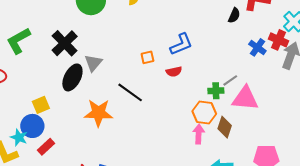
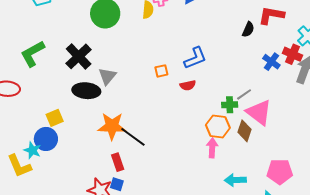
black ellipse: (72, 77) -> (86, 91), turned 68
black line: (130, 92) -> (133, 137), moved
pink triangle: (245, 98) -> (259, 112), turned 32
brown diamond: (225, 127) -> (245, 131), moved
red rectangle: (46, 147) -> (118, 162), moved, turned -66

